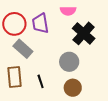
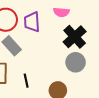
gray circle: (69, 62) -> (76, 62), moved

